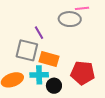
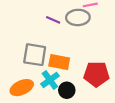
purple line: (39, 33) -> (53, 20), moved, turned -32
cyan cross: (39, 75) -> (50, 80), turned -30

